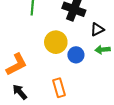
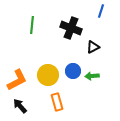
yellow circle: (56, 42) -> (48, 75), moved
green arrow: (102, 50) -> (92, 76), moved

